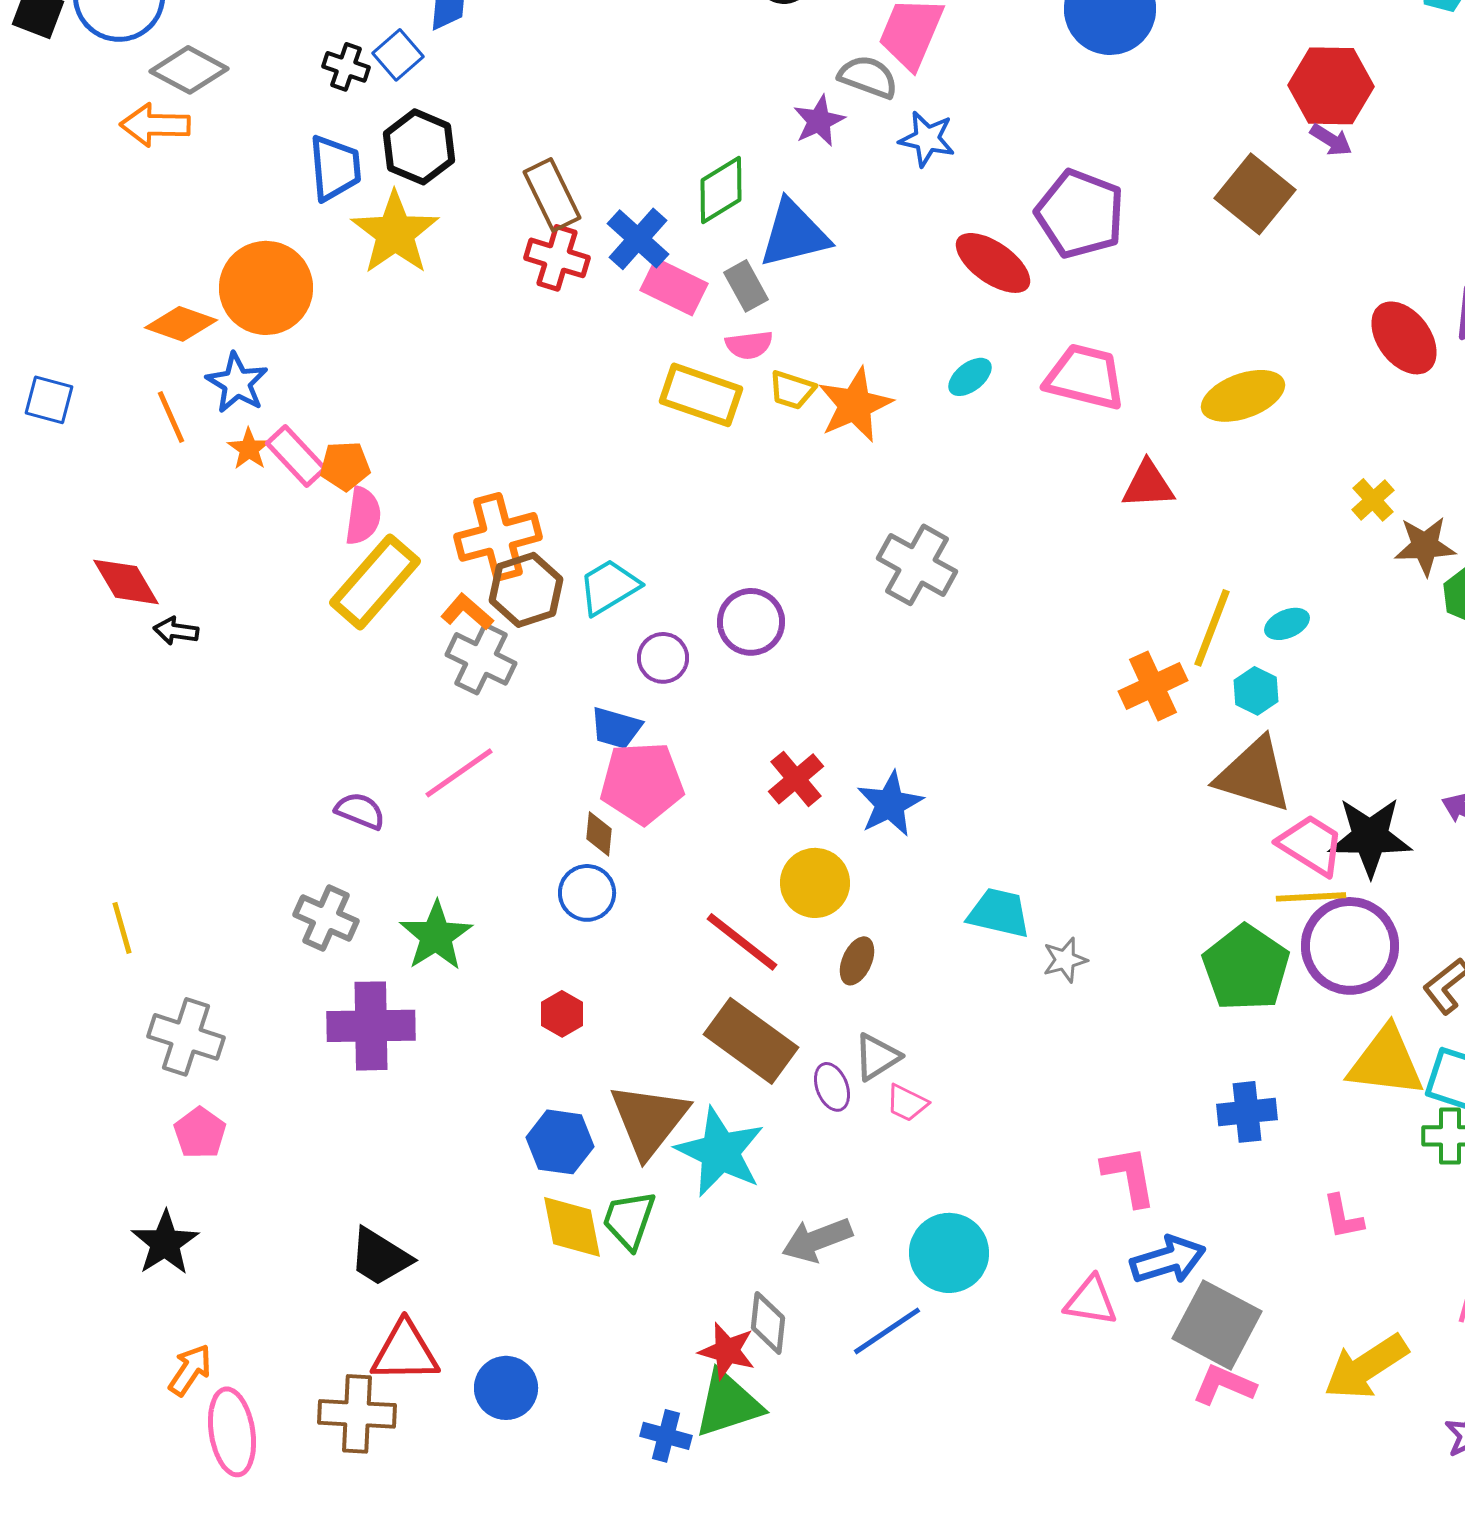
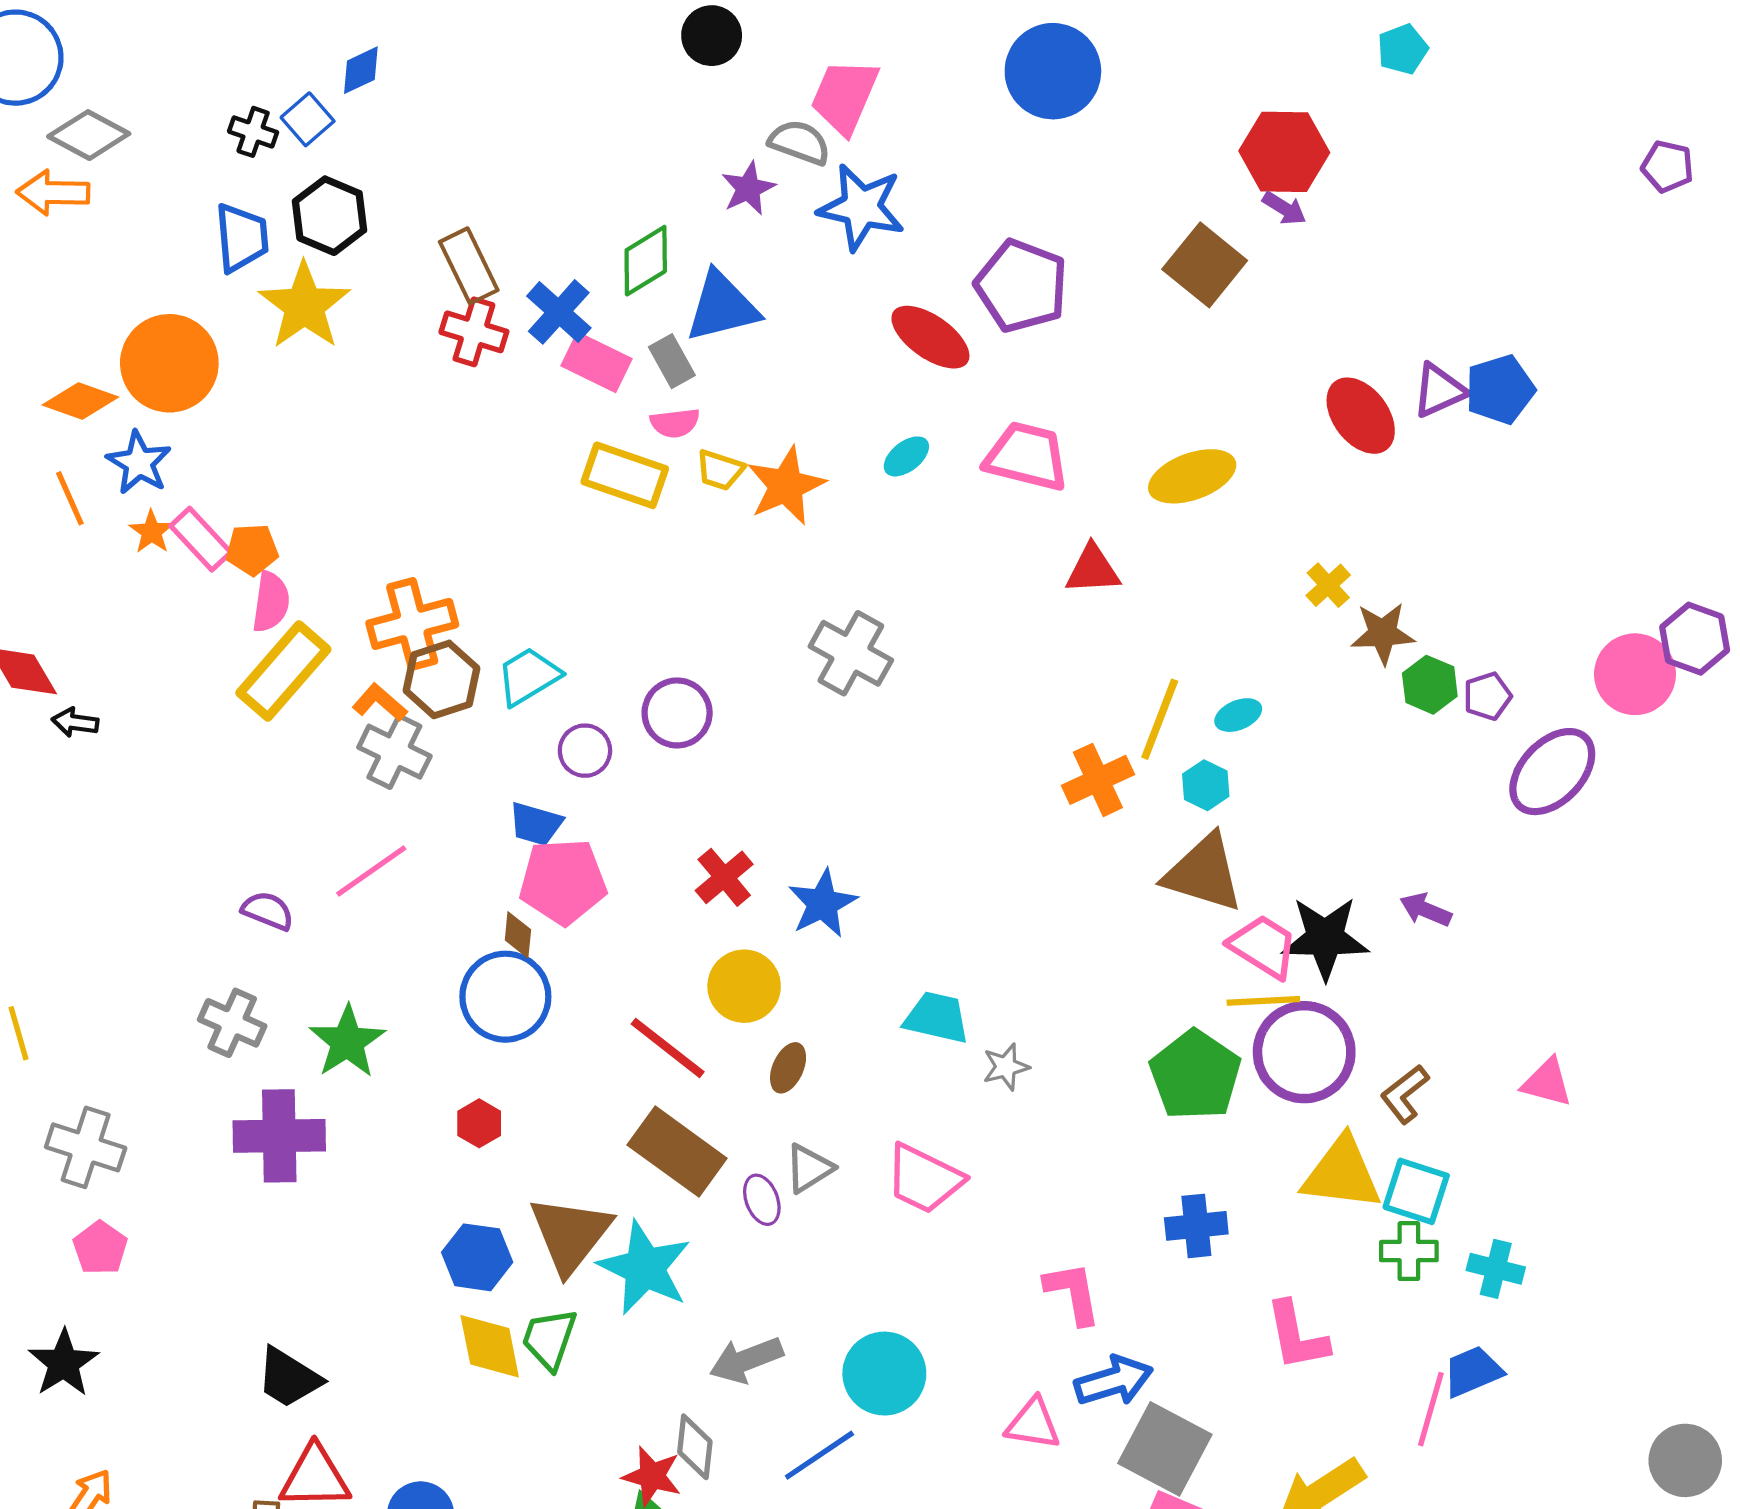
blue star: (927, 139) -> (861, 207), size x1.5
blue circle: (587, 893) -> (505, 997), size x1.5
pink trapezoid: (907, 1103) -> (924, 1179), moved, size x1.8
pink L-shape: (1343, 1217) -> (1297, 1336), size x1.5

